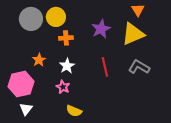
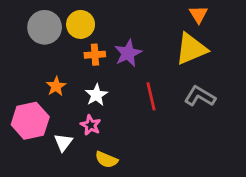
purple star: (101, 29) -> (128, 53), moved
white triangle: (26, 109) -> (63, 142), moved

